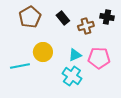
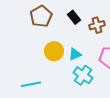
cyan triangle: (75, 55) -> (75, 54), moved
cyan line: (20, 66) -> (31, 84), moved

